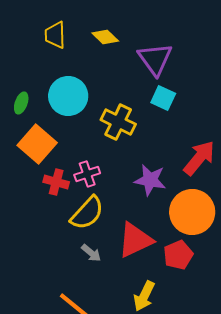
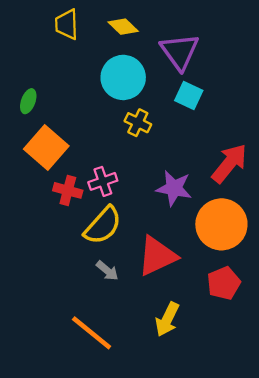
cyan circle: (68, 96) -> (123, 77), moved
yellow cross: (118, 122) -> (138, 123), size x0.7
red pentagon: (178, 255) -> (224, 283), moved

